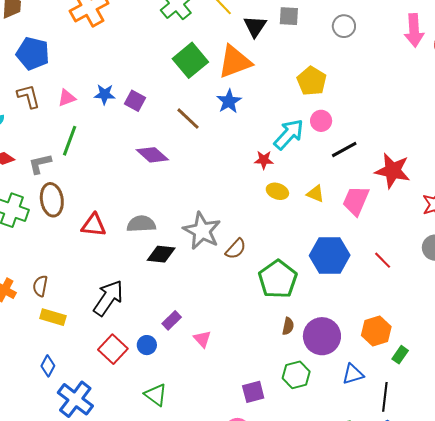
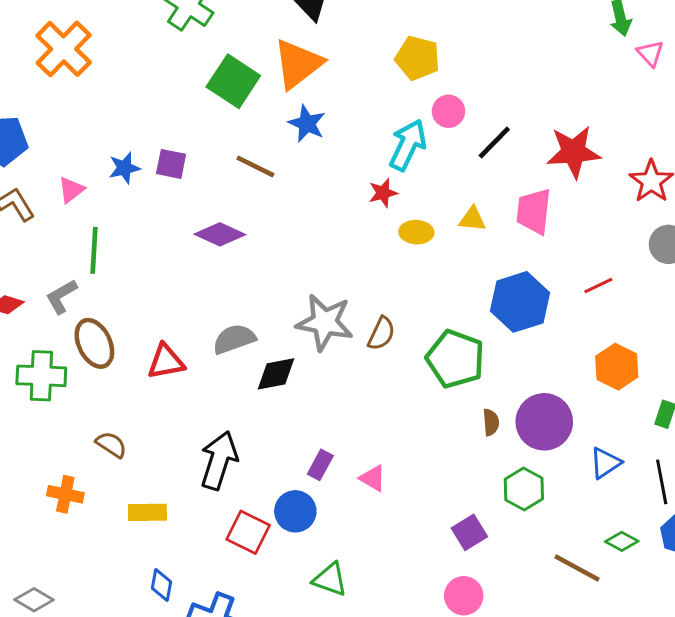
red line: (383, 260) -> (598, 285), turned -54
brown semicircle: (40, 286) -> (111, 445), moved, turned 130
orange hexagon: (376, 331) -> (617, 367), moved
blue circle: (147, 345) -> (295, 511), size x1.4

